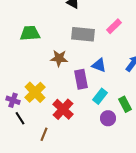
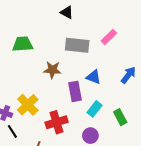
red cross: (63, 109) -> (57, 122), turned 30
purple circle: (108, 118) -> (90, 136), moved

